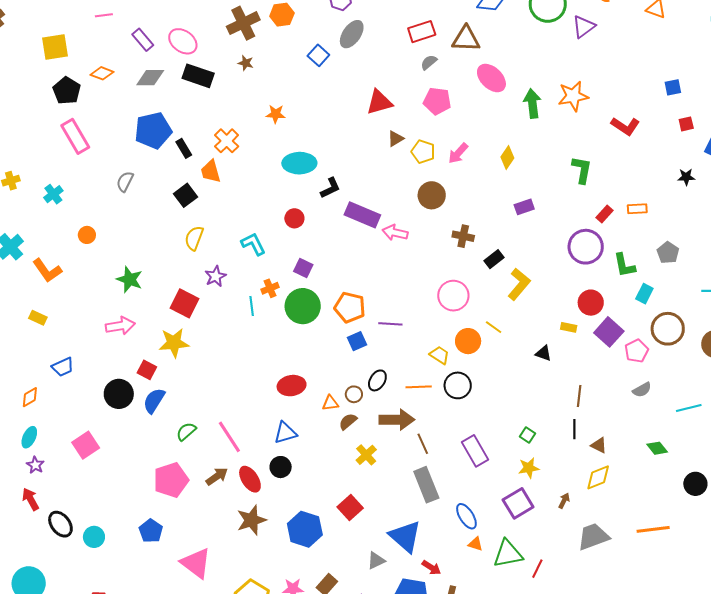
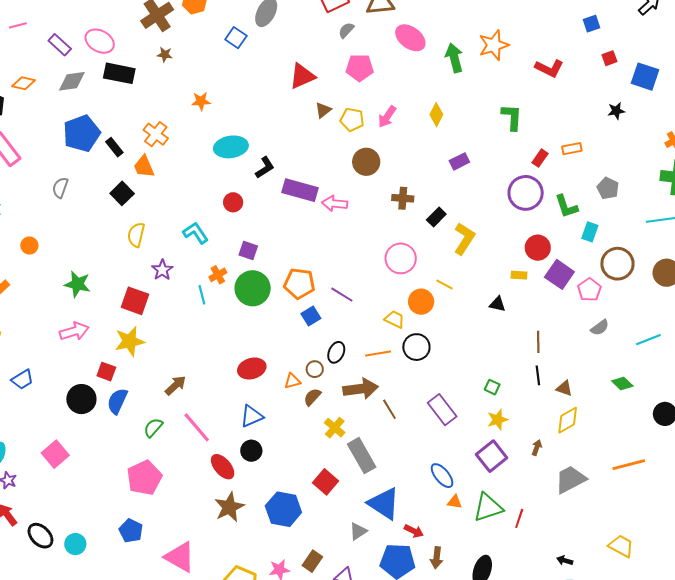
purple line: (390, 324) -> (342, 295), turned 35
brown arrow: (217, 476) -> (175, 385), moved
gray rectangle: (426, 485) -> (362, 456), moved

